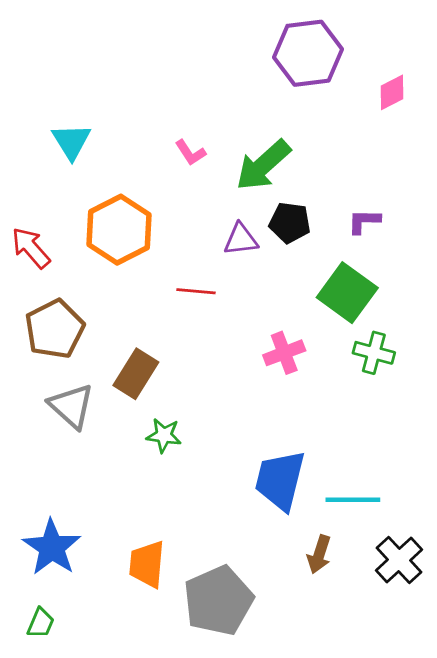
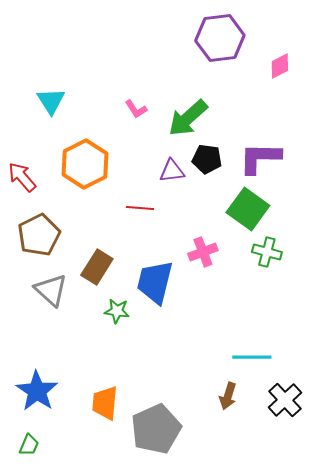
purple L-shape: (364, 221) -> (260, 158), size x1.8
blue trapezoid: (280, 480) -> (155, 282), moved

